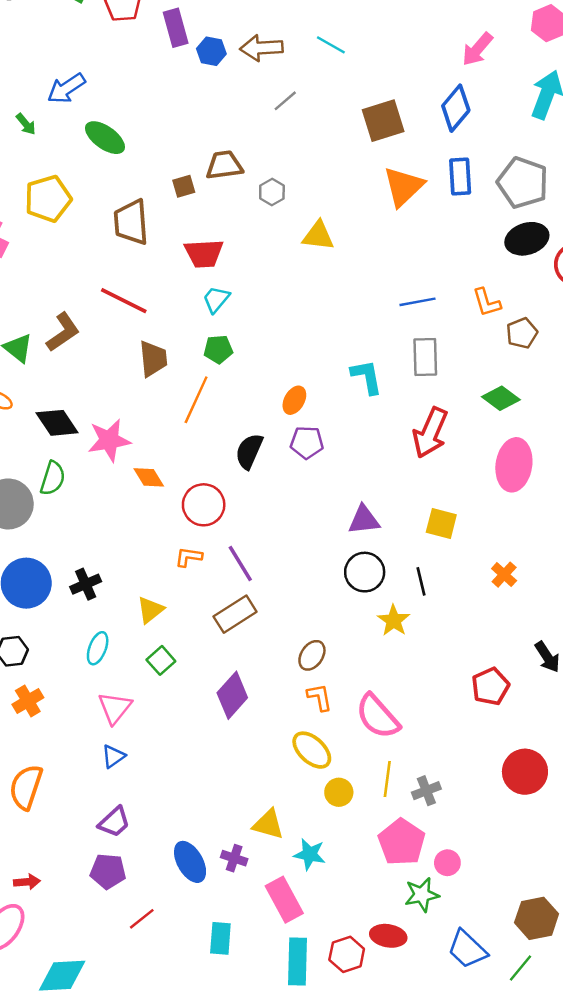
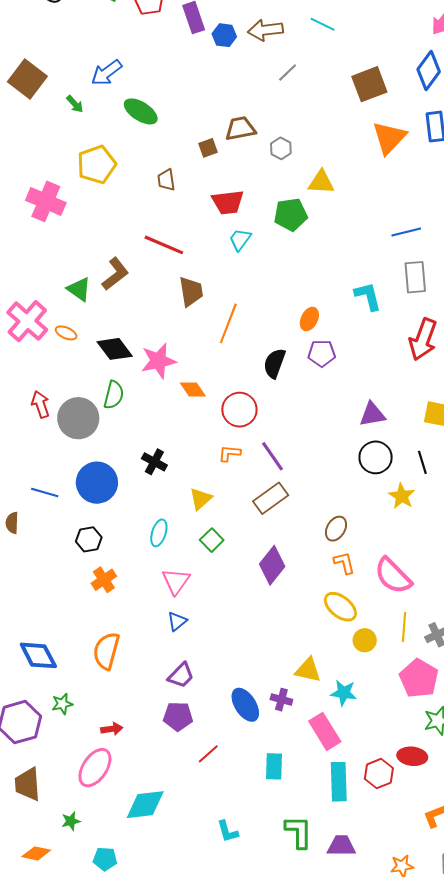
brown trapezoid: (131, 222) -> (166, 180), size x0.6
green pentagon: (218, 349) -> (291, 215), moved, size x1.4
black cross: (86, 584) -> (154, 462), moved, turned -35

